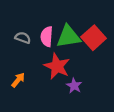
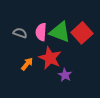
green triangle: (68, 37) -> (60, 32), turned 30
orange arrow: (18, 80) -> (27, 64), moved

